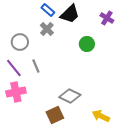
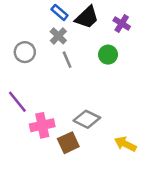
purple cross: (107, 18) -> (122, 24), moved
gray line: (36, 66) -> (67, 60), moved
purple line: (14, 68) -> (17, 102), moved
pink cross: (16, 92) -> (42, 125), moved

